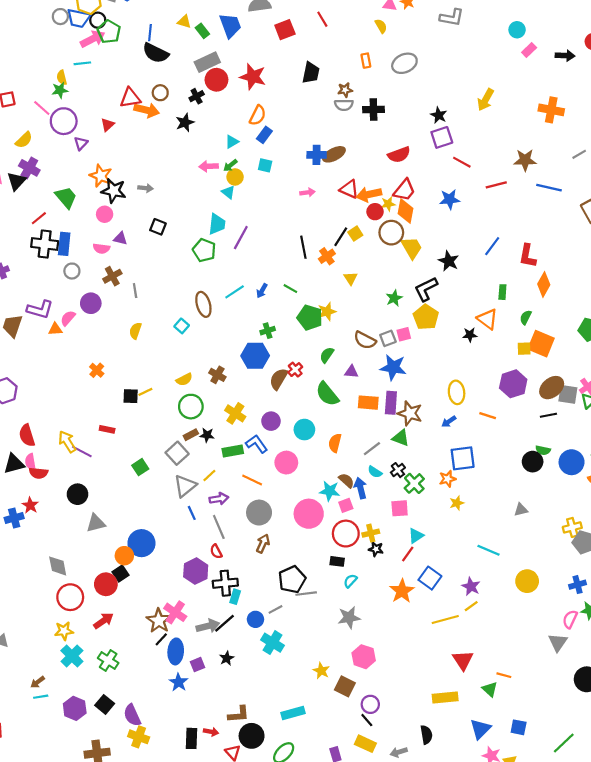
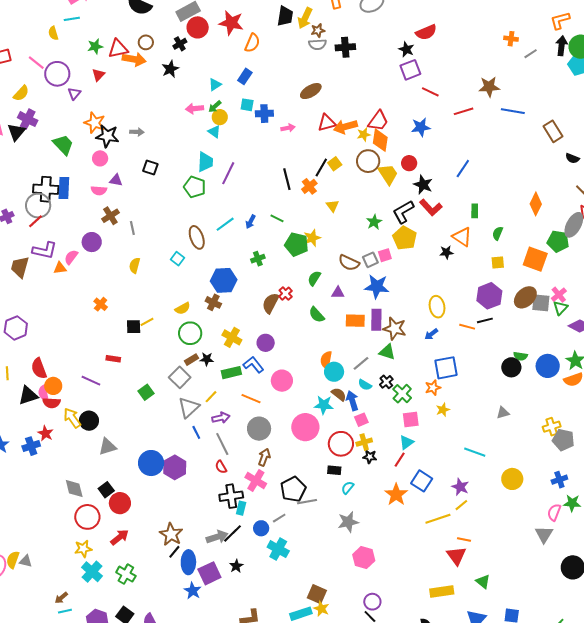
green star: (60, 90) -> (95, 46), moved
yellow arrow: (486, 100) -> (305, 18), moved
orange cross: (551, 110) -> (511, 39), size x0.6
orange semicircle: (258, 115) -> (252, 43), moved
gray line: (579, 154) -> (531, 54), moved
blue cross: (317, 155) -> (264, 114), moved
red semicircle: (399, 155) -> (426, 32), moved
red triangle: (349, 189) -> (327, 123), turned -36
red circle: (375, 212) -> (409, 163), moved
red line: (39, 218) -> (35, 221), moved
red L-shape: (528, 256) -> (431, 208), moved, turned -50
gray circle: (72, 271) -> (38, 206), moved, size x1.6
orange diamond: (544, 284) -> (536, 204), moved
orange square: (541, 344) -> (535, 259), moved
blue hexagon: (255, 356) -> (224, 280), moved
green semicircle: (327, 394) -> (317, 315), size x0.7
black line: (548, 415) -> (485, 320), moved
cyan circle: (304, 430) -> (334, 372), moved
yellow arrow: (67, 442) -> (72, 418), moved
pink square: (346, 505) -> (361, 420), moved
pink square: (400, 508) -> (411, 420), moved
orange circle: (124, 556) -> (53, 386), moved
purple hexagon: (196, 571) -> (175, 467), moved
black square: (121, 574) -> (106, 490), moved
pink cross: (175, 612) -> (256, 481), moved
purple square: (198, 665) -> (209, 573), size x1.6
yellow star: (321, 671) -> (321, 609), moved
orange line: (504, 675) -> (464, 539), moved
brown square: (345, 686) -> (317, 594), moved

